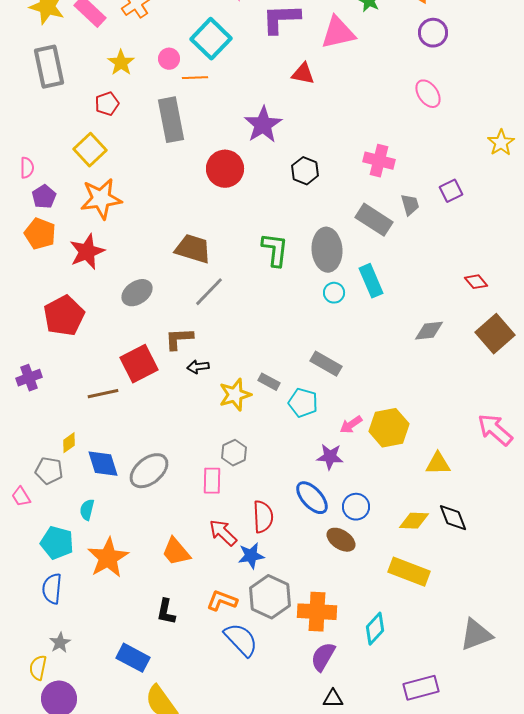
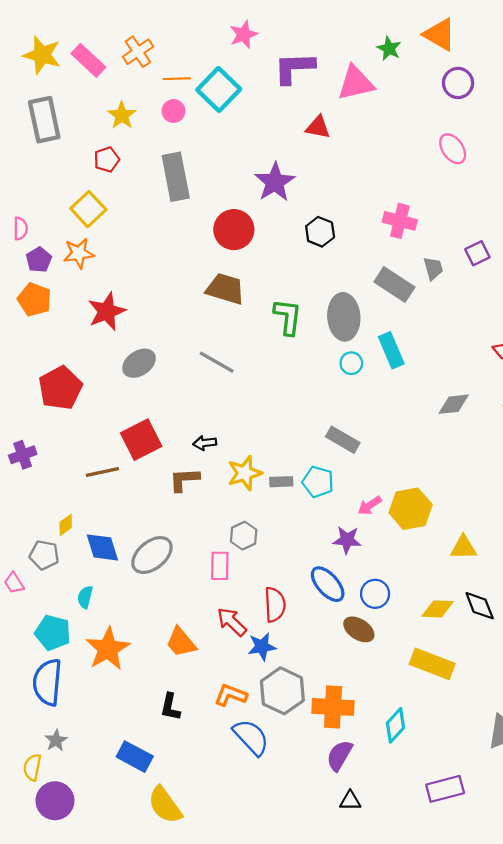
orange line: (195, 78) -> (177, 79), moved
orange star: (101, 199) -> (79, 253), moved, size x0.7
brown trapezoid: (193, 249) -> (225, 289), moved
red star: (87, 252) -> (107, 311), moved
gray line: (209, 292) -> (217, 362), turned 76
brown L-shape: (179, 339) -> (184, 480), moved
gray rectangle: (269, 382) -> (281, 482), moved, turned -30
blue semicircle: (52, 589) -> (47, 682), size x1.4

